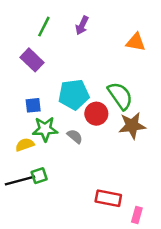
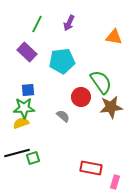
cyan pentagon: (74, 95) -> (62, 61), moved
green star: (45, 129) -> (24, 108), moved
green square: (39, 176) -> (33, 158), moved

